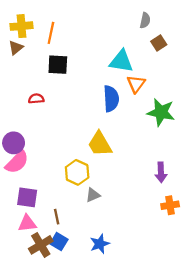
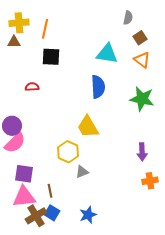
brown triangle: (16, 48) -> (14, 42), turned 40
orange triangle: (136, 84) -> (142, 60), moved, turned -30
pink triangle: (27, 223) -> (24, 197), size x1.4

